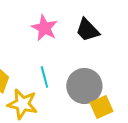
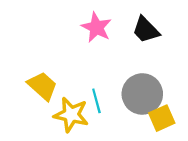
cyan line: (44, 77) -> (96, 101), moved

